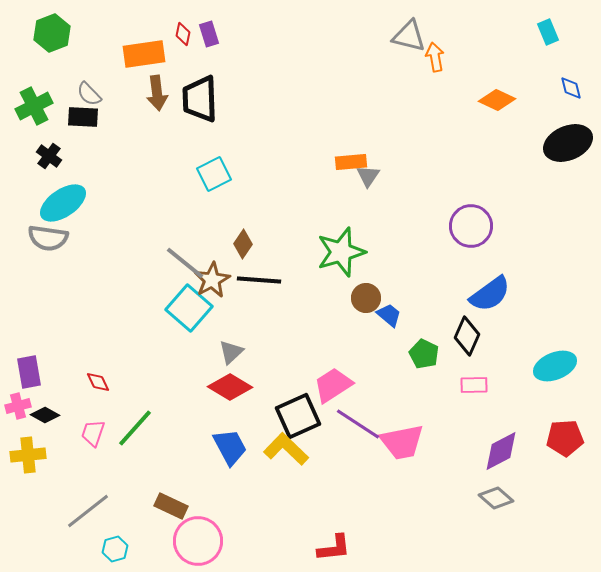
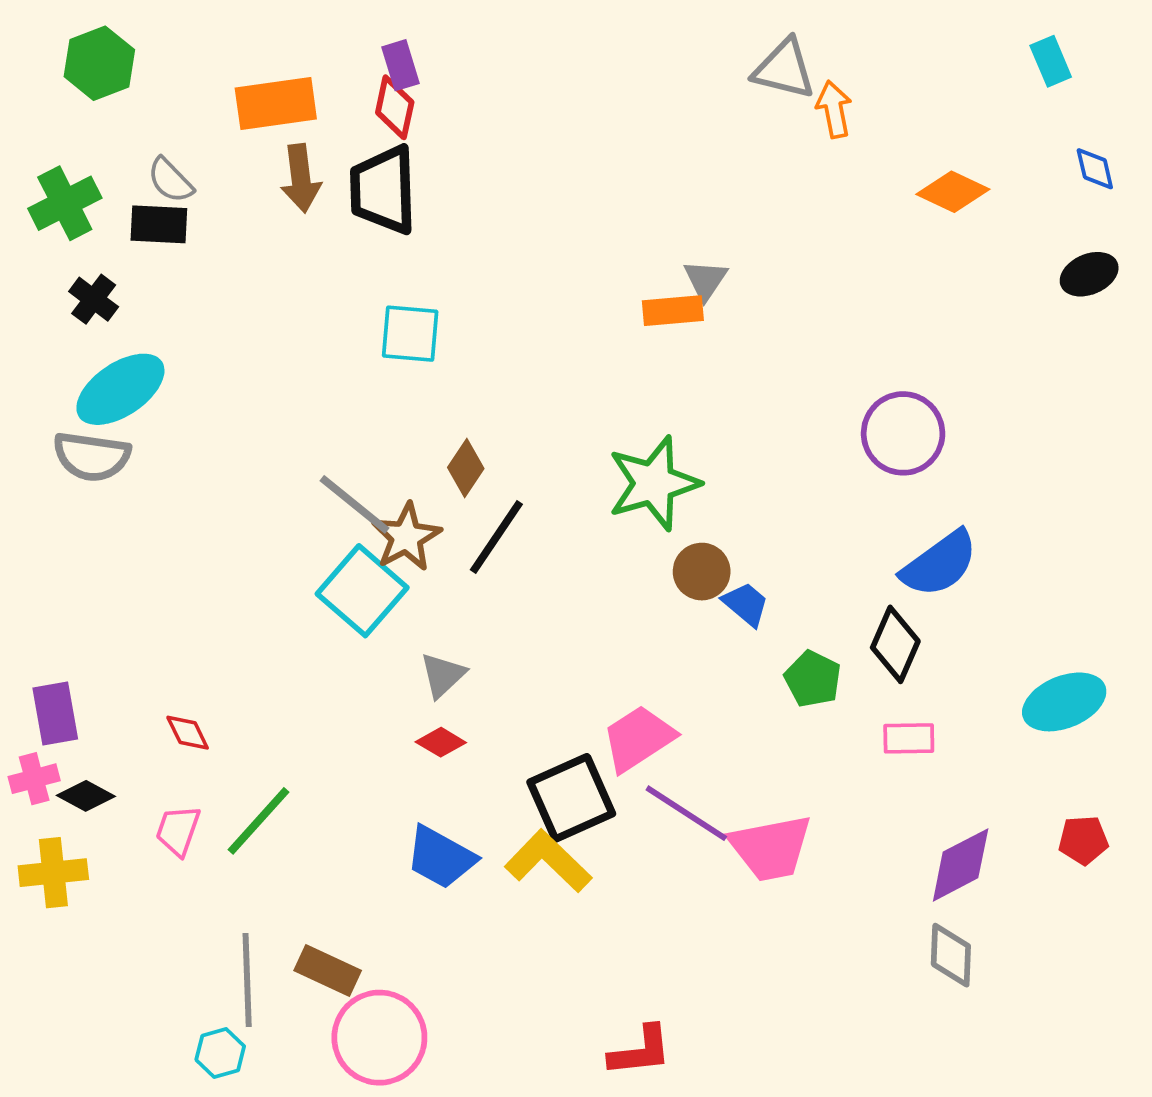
red diamond: (183, 34) -> (395, 107), moved, size x1.4
black ellipse: (568, 143) -> (1089, 274), size x0.6
cyan square: (214, 174) -> (410, 334), turned 32
gray triangle: (368, 176) -> (705, 280), moved
black line: (259, 280) -> (496, 537), turned -60
red diamond: (230, 387) -> (441, 742), size x0.6
red pentagon: (565, 438) -> (1083, 840), size x0.7
blue trapezoid: (230, 447) -> (441, 857), turned 147
gray diamond: (496, 498) -> (951, 955), turned 52
gray line: (88, 511) -> (247, 980), moved, turned -54

